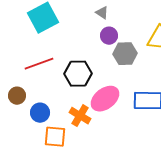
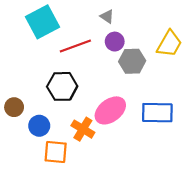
red line: (39, 64) -> (75, 46), moved
black hexagon: (78, 74) -> (62, 86), moved

